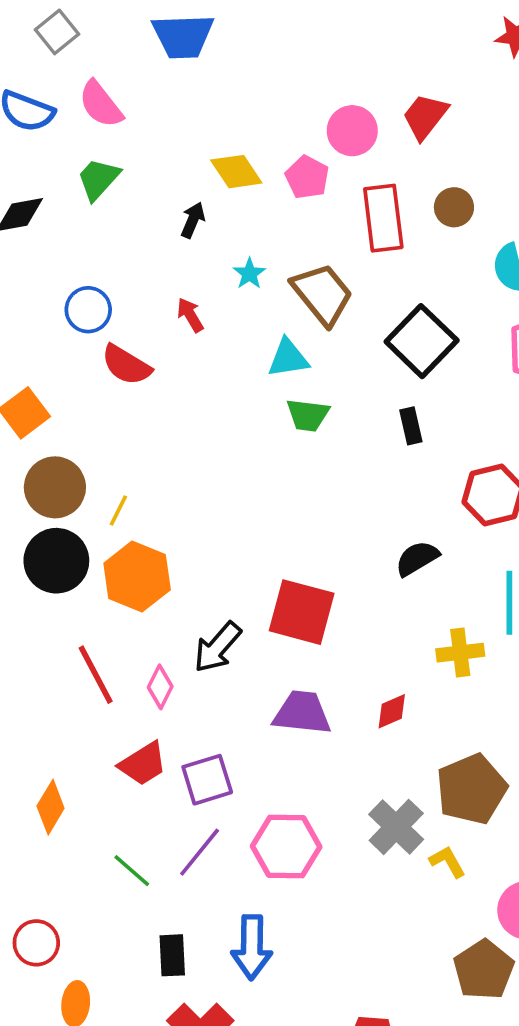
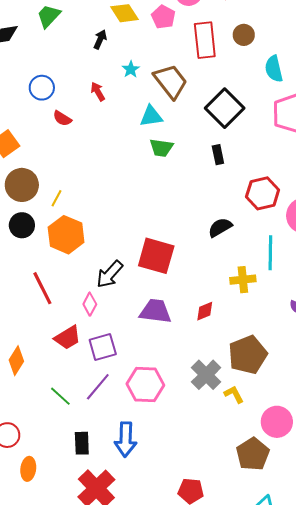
red semicircle: (126, 365) -> (62, 118), size x0.7
black circle: (56, 561) -> (22, 225), size x0.7
pink diamond: (160, 687) -> (90, 304), moved

